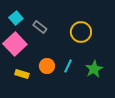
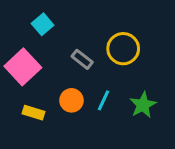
cyan square: (16, 18) -> (43, 24), moved
gray rectangle: (40, 27) -> (82, 59), moved

